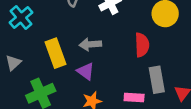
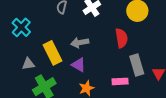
gray triangle: (13, 63) -> (28, 64), moved, turned 40

